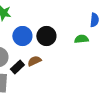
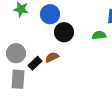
blue circle: (22, 36) -> (50, 14), moved

